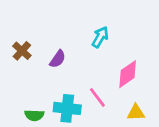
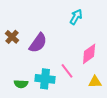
cyan arrow: (100, 37) -> (76, 17), moved
purple semicircle: (58, 59) -> (38, 43), size x1.5

